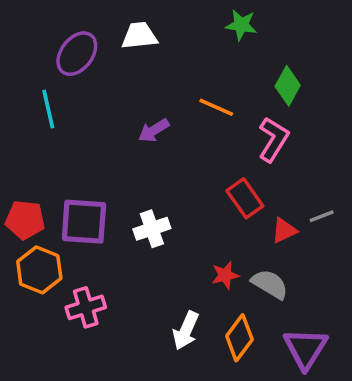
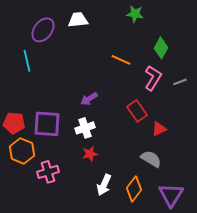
purple arrow: (154, 130) -> (89, 99), moved
gray line: (322, 216) -> (180, 82), moved
red star: (225, 275) -> (90, 154), moved

